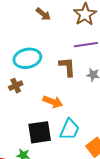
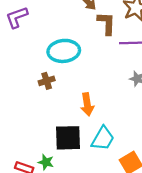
brown L-shape: (67, 67) -> (107, 23), moved
orange arrow: (53, 102) -> (87, 104), turned 54

